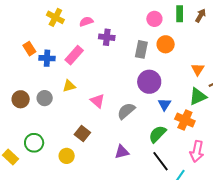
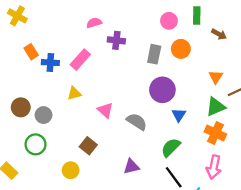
brown arrow: (201, 15) -> (219, 34), moved, turned 88
yellow cross: (55, 17) -> (17, 16), moved
gray circle: (45, 98) -> (43, 115), moved
gray semicircle: (126, 111) -> (137, 122), turned 72
orange cross: (185, 120) -> (215, 133), moved
green circle: (34, 143) -> (36, 144), moved

